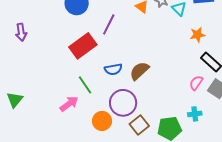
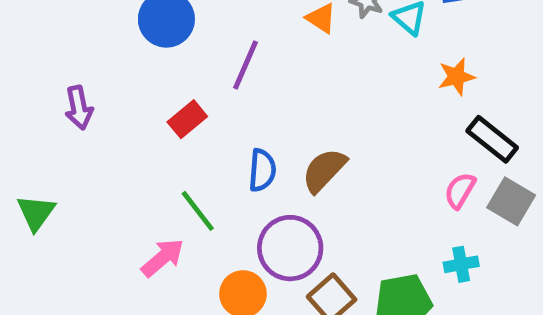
purple arrow: (21, 32) -> (79, 108), moved
red rectangle: (83, 46) -> (187, 119), size x0.6
blue semicircle: (113, 69) -> (262, 170), turned -72
green triangle: (15, 100) -> (36, 213), moved

